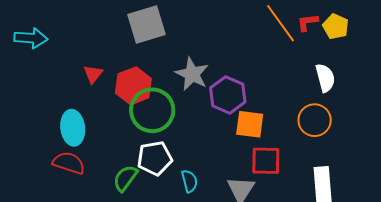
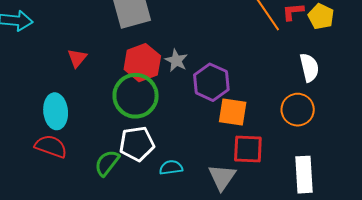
gray star: (192, 74) -> (176, 60), size x0.7
red hexagon: (133, 86) -> (142, 63), moved
cyan semicircle: (189, 181) -> (171, 167), turned -85

